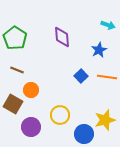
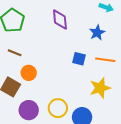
blue square: (81, 76) -> (79, 59), turned -32
yellow circle: (60, 115) -> (58, 108), moved
yellow star: (105, 120) -> (100, 88), moved

